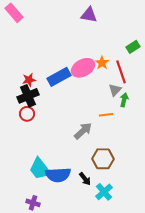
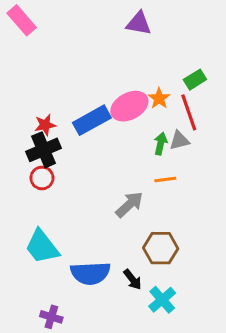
green rectangle: (133, 47) -> (195, 80), moved
gray triangle: (115, 90) -> (179, 140), turned 32
green arrow: (124, 100) -> (161, 144), moved
cyan trapezoid: (40, 169) -> (42, 247), moved

